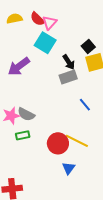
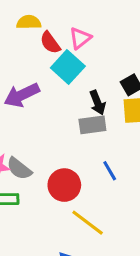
red semicircle: (37, 19) -> (50, 43), moved
red circle: (58, 143) -> (64, 185), moved

